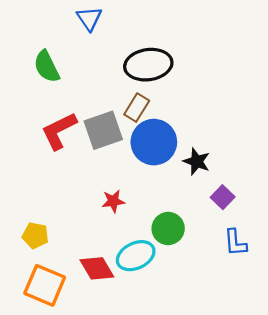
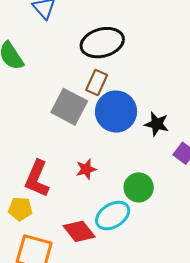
gray square: (103, 130) -> (69, 107), turned -36
red L-shape: (59, 131) -> (37, 179), moved, turned -33

